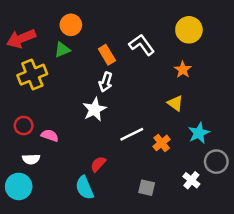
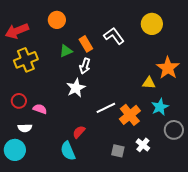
green triangle: (62, 50) -> (66, 51), moved
orange star: (183, 70) -> (168, 68), moved, size x1.6
yellow triangle: (175, 103) -> (149, 83), moved, turned -32
orange cross: (162, 143) -> (130, 115), size x1.5
white cross: (191, 180) -> (143, 145), moved

